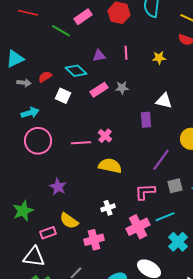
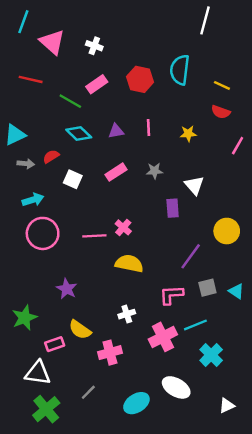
cyan diamond: (76, 71) -> (79, 134), moved
gray star: (122, 88) -> (155, 171), moved
white triangle: (164, 101) -> (194, 185), turned 36

